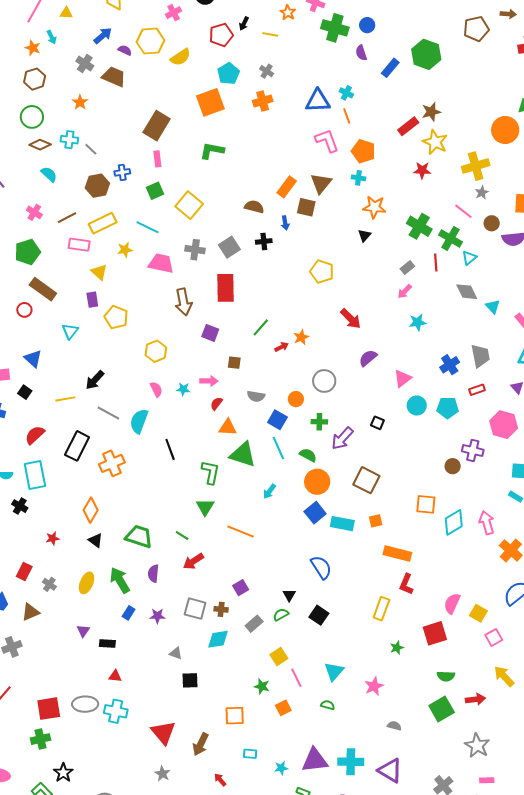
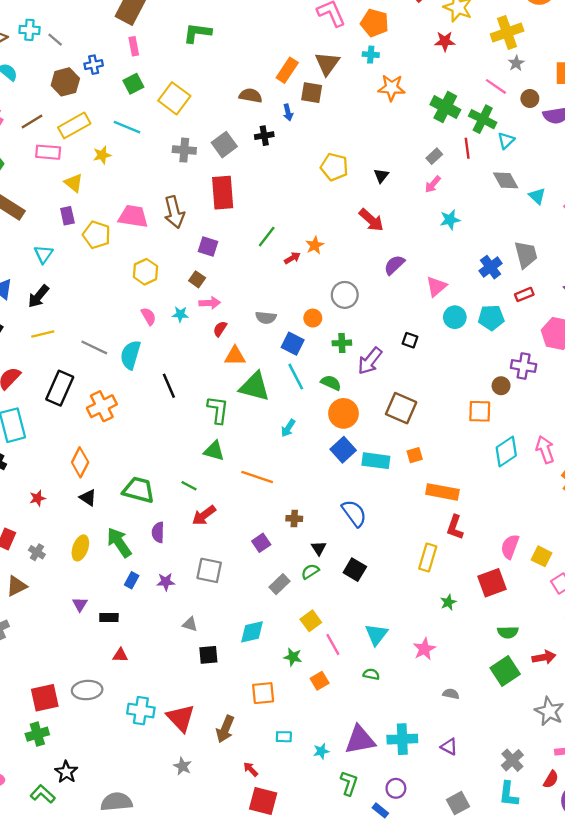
black triangle: (364, 235) -> (381, 176), moved
pink trapezoid: (161, 263) -> (133, 216), moved
brown square: (234, 363) -> (197, 279), moved, turned 32
black arrow: (95, 380) -> (38, 296), moved
orange square: (426, 504) -> (480, 411), moved
green triangle: (205, 507) -> (214, 451), turned -42
brown cross: (221, 609) -> (294, 519), moved
cyan diamond: (218, 639) -> (252, 632), moved
cyan cross: (116, 711) -> (141, 711), moved
purple triangle: (390, 771) -> (449, 747), size x0.6

